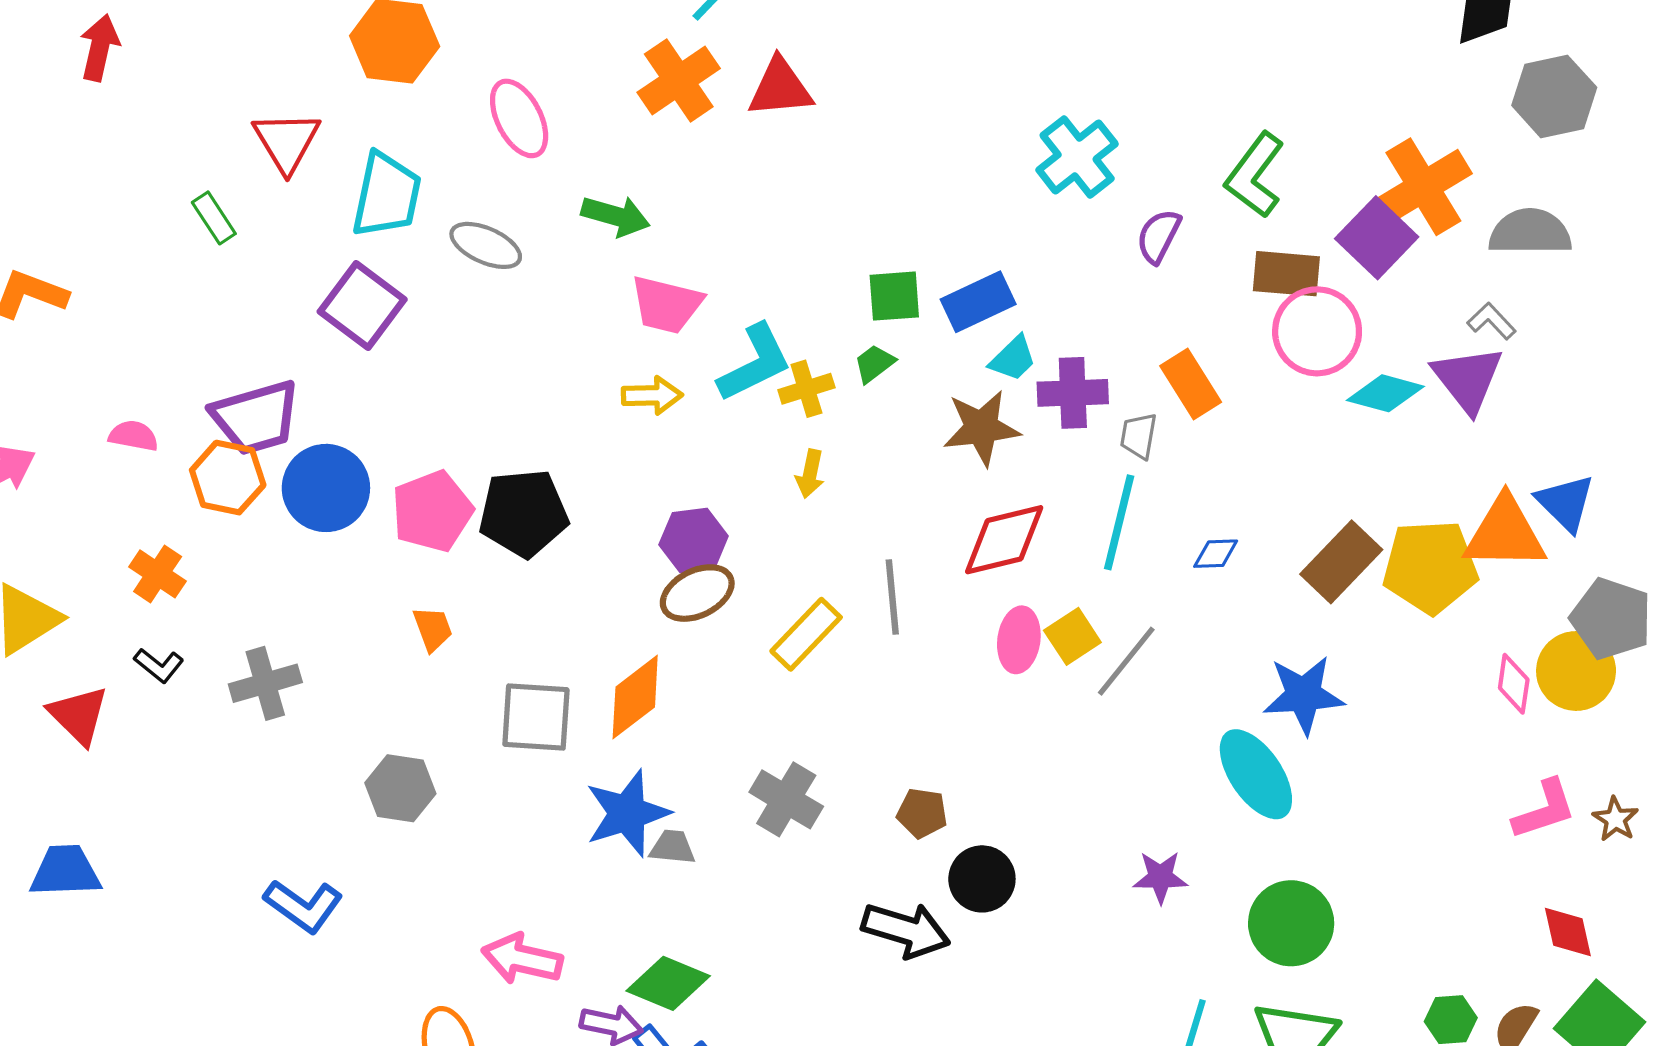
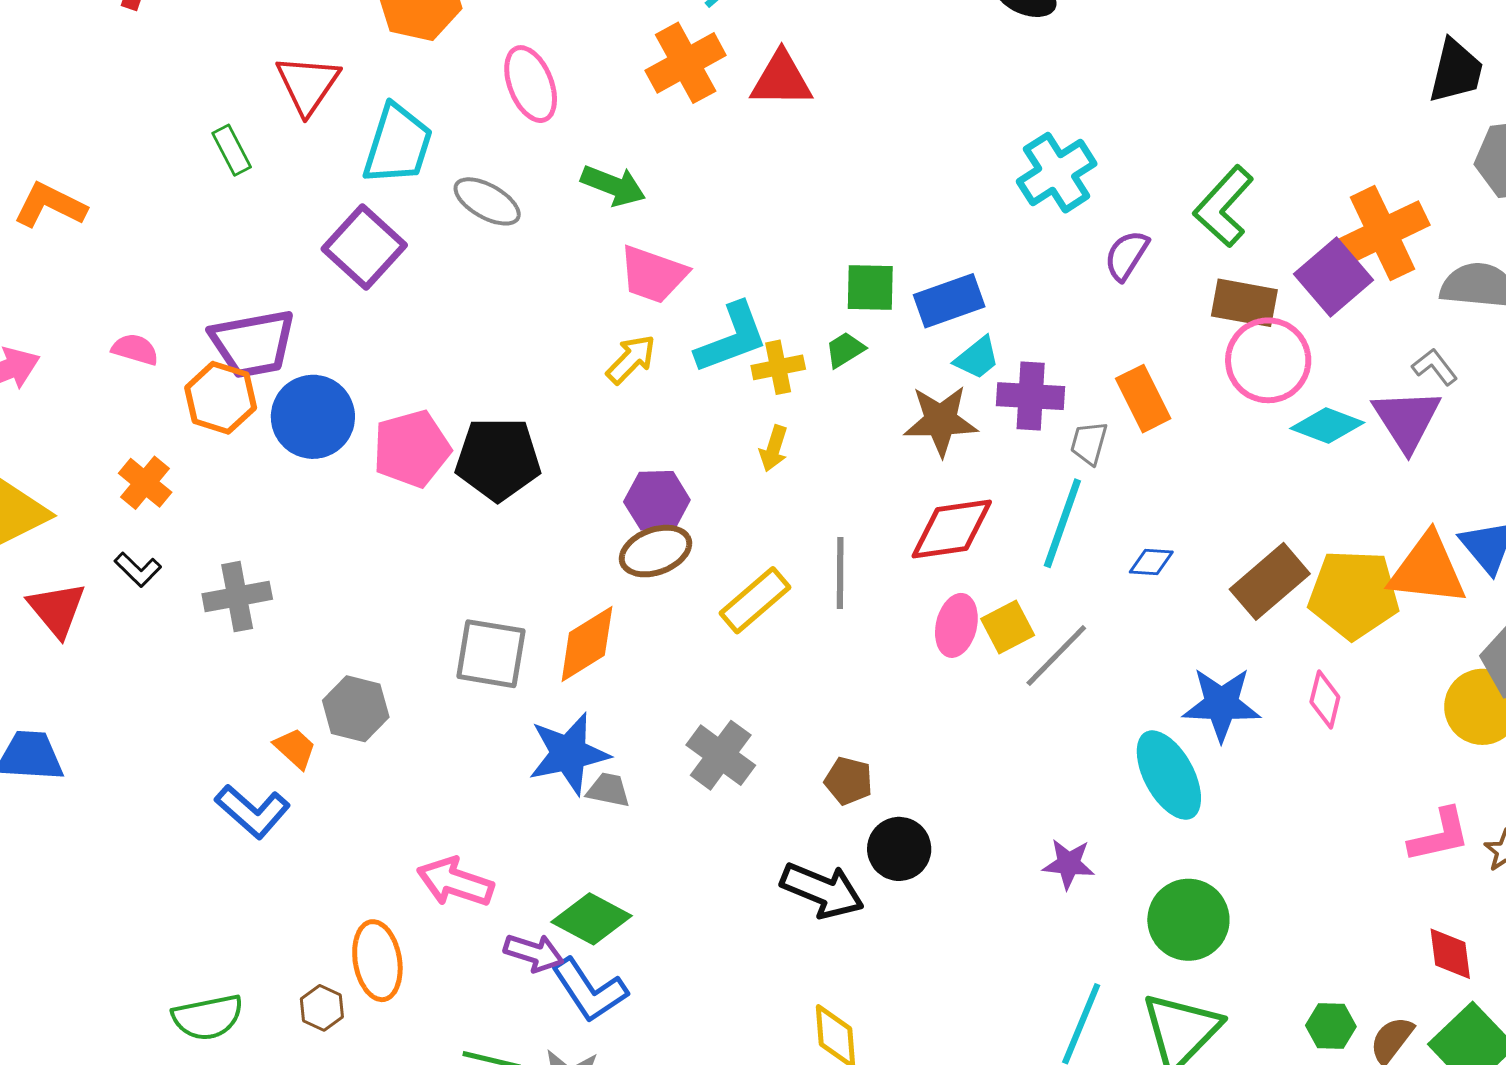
yellow arrow: (652, 395) -> (631, 359), turned -50
orange trapezoid: (433, 629) -> (295, 748), moved, turned -33
pink diamond: (1514, 684) -> (1325, 700), moved

